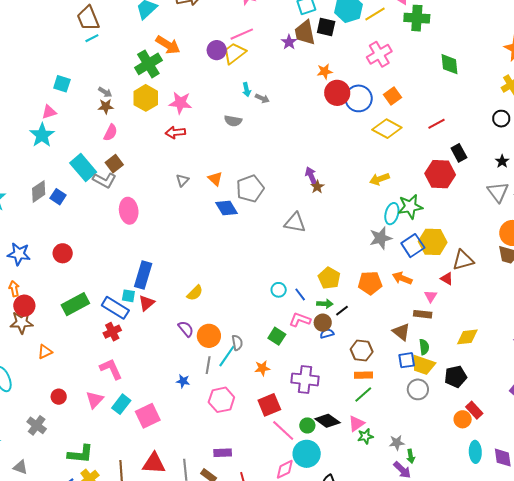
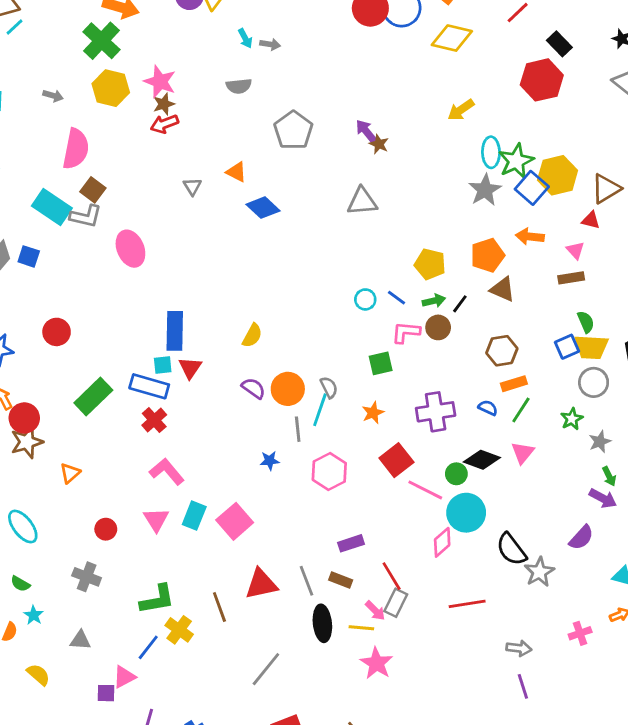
pink star: (180, 103) -> (160, 82), turned 30
brown star: (106, 106) -> (164, 104), moved
pink semicircle: (110, 133) -> (76, 149), size x1.6
gray pentagon: (250, 189) -> (293, 130), moved
green star: (410, 207) -> (516, 161), moved
brown triangle: (401, 332) -> (503, 289), moved
blue semicircle: (327, 333) -> (488, 408), moved, turned 56
green square: (277, 336) -> (381, 363), turned -30
green star: (365, 436) -> (572, 419), moved
gray star: (397, 443) -> (600, 442), moved

